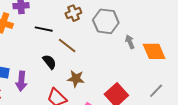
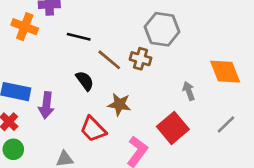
brown cross: (73, 13) -> (140, 59), moved, turned 35
gray arrow: (130, 42) -> (189, 91), moved

